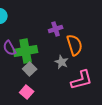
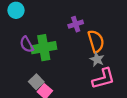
gray star: (62, 62) -> (97, 59), moved
gray square: (30, 69) -> (36, 82), moved

